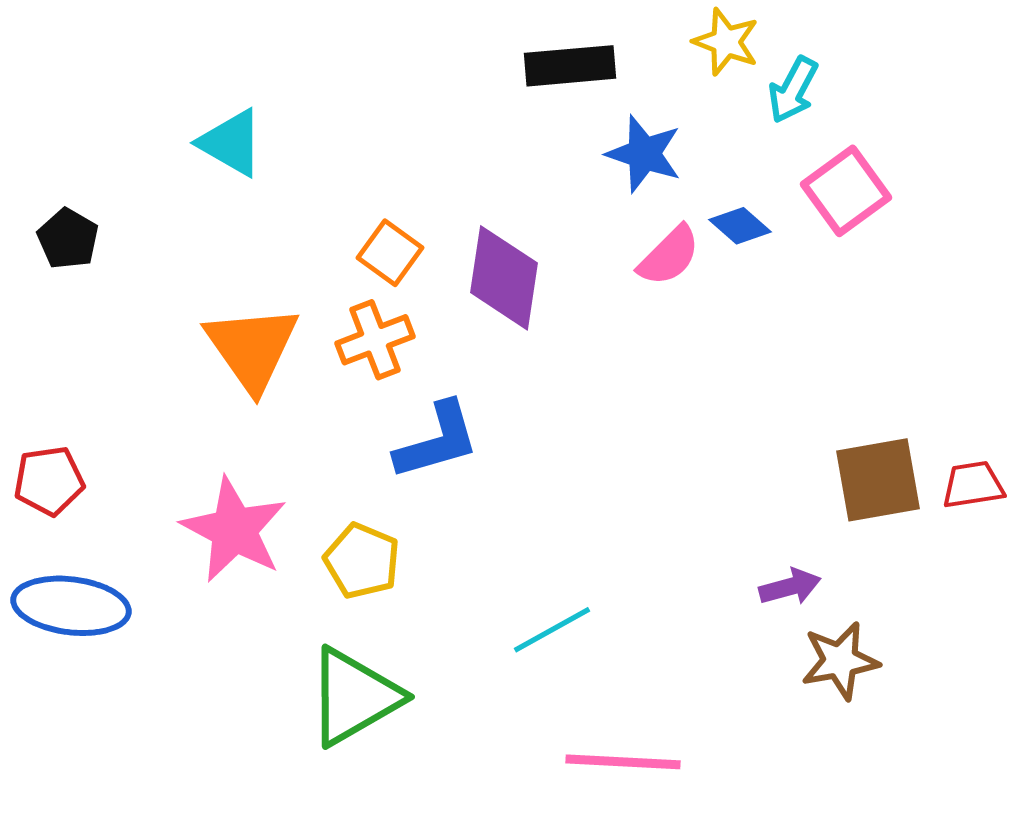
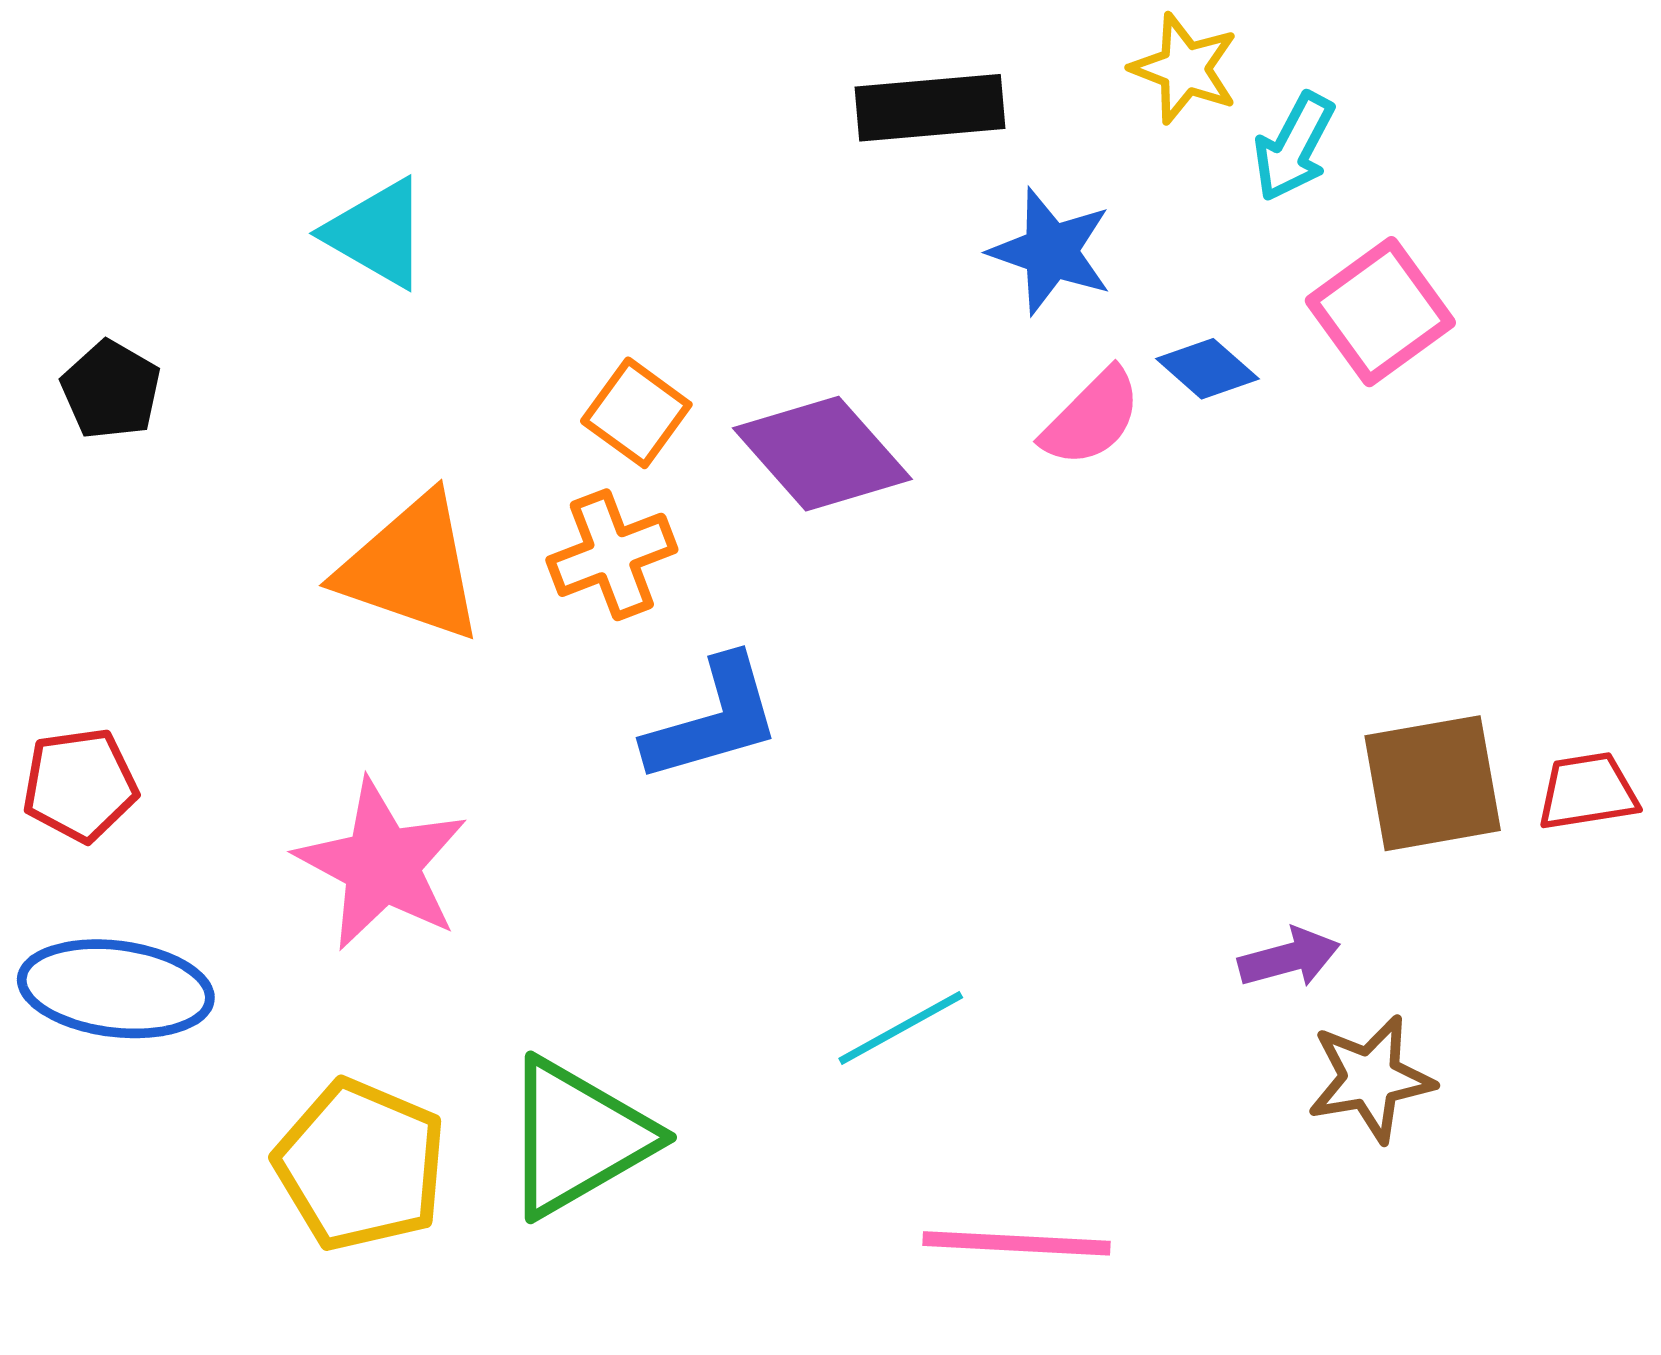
purple diamond: (504, 278) -> (822, 454), turned -50
orange triangle: (252, 348) -> (411, 568), turned -36
yellow pentagon: (362, 561) -> (361, 1165), moved, size x1.4

